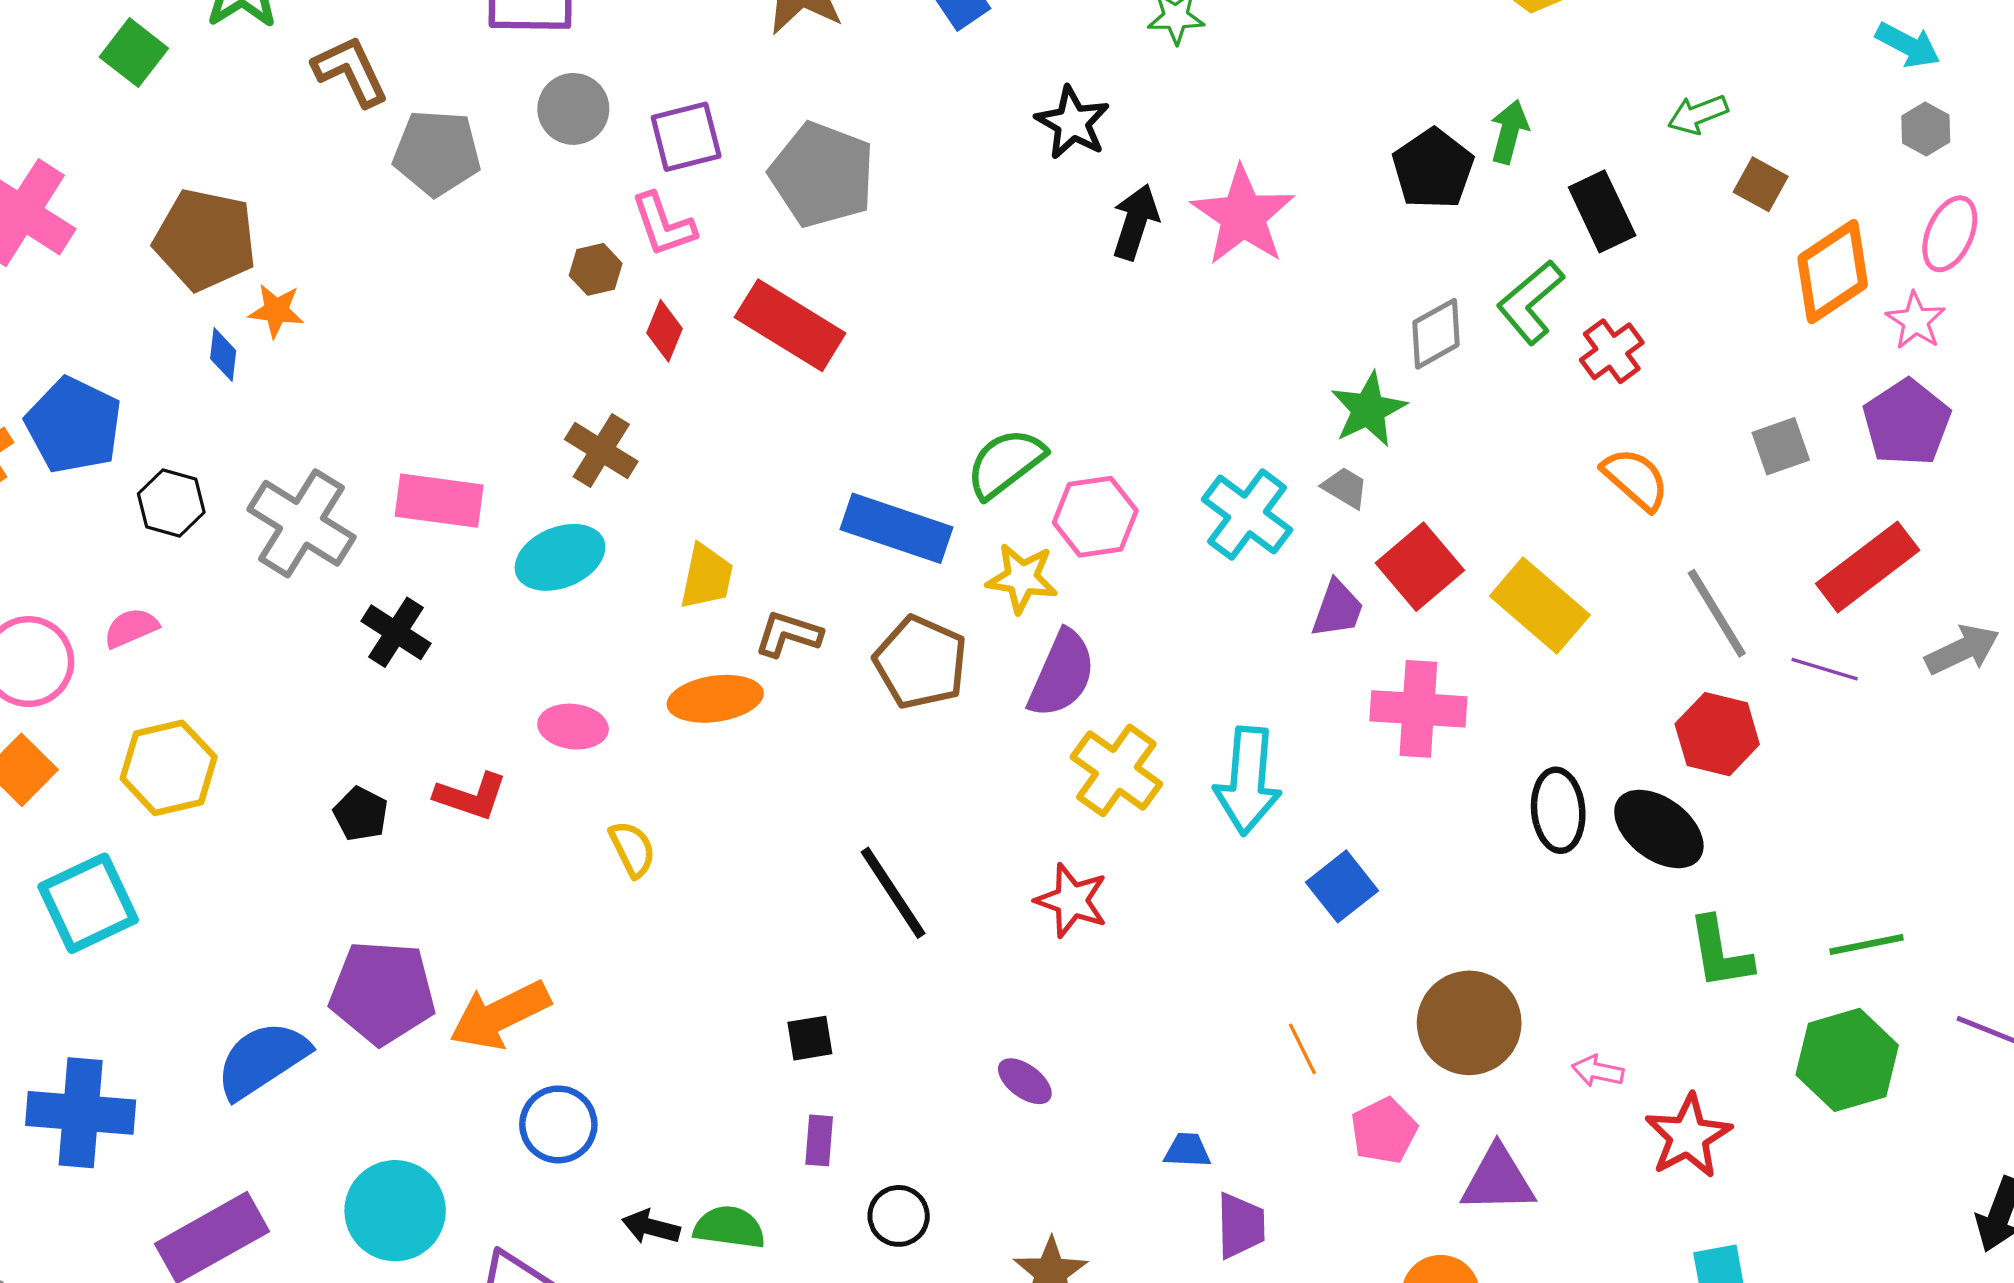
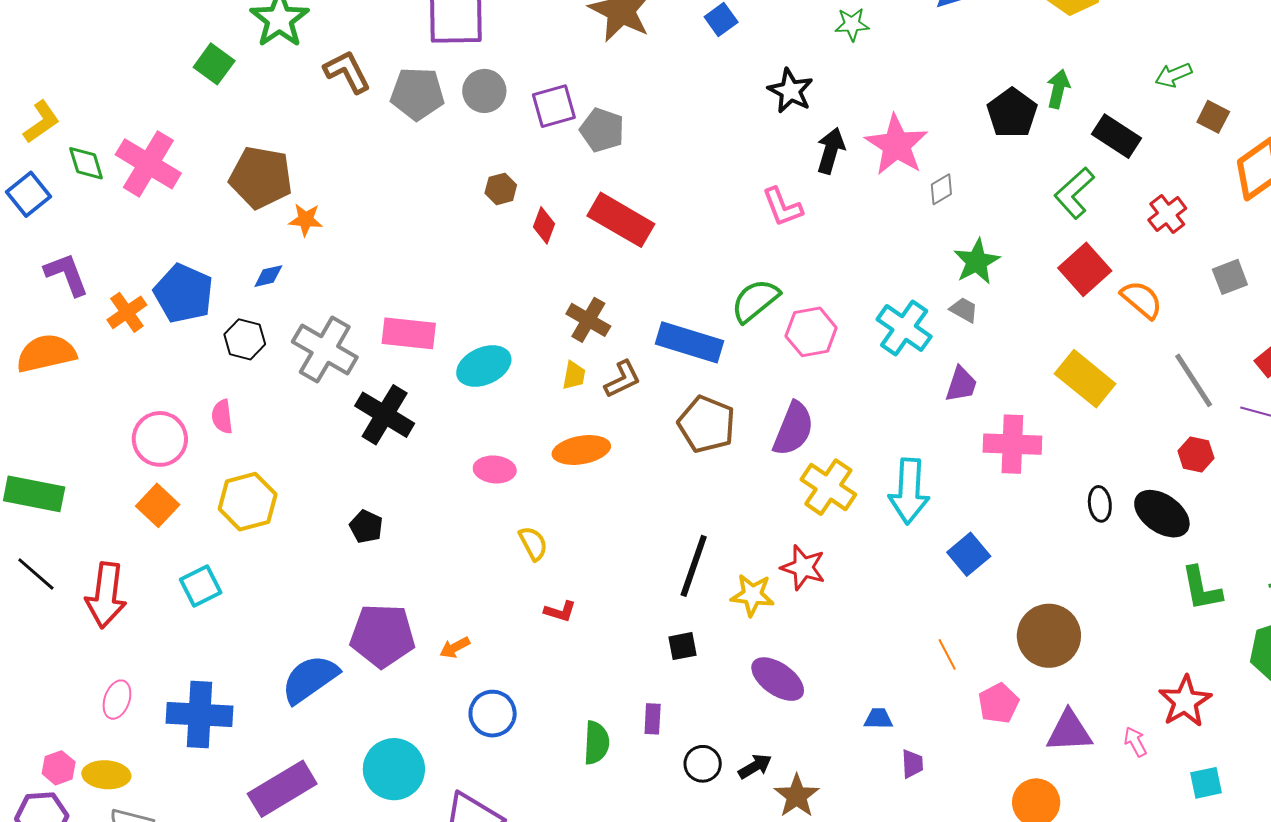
gray pentagon: (437, 153) -> (417, 94), moved
gray pentagon: (822, 175) -> (602, 130), moved, size x0.7
black rectangle: (1602, 211) -> (1116, 136), turned -30
pink L-shape: (663, 225) -> (782, 207), moved
gray diamond: (1436, 334) -> (941, 189), moved, size x0.7
red cross: (1612, 351) -> (1167, 214), moved
blue diamond: (223, 355) -> (268, 276), moved, turned 72
brown cross: (601, 450) -> (588, 320), moved
red square: (1420, 567) -> (1085, 269), moved
yellow trapezoid: (707, 577) -> (574, 375), size x0.7
yellow star: (1022, 578) -> (752, 595), moved
pink semicircle: (131, 628) -> (222, 417), turned -72
black cross: (396, 632) -> (385, 415), size x1.4
brown L-shape: (788, 634) -> (622, 379), moved, turned 138
red hexagon: (1717, 734) -> (1196, 455), size x0.7
red L-shape: (471, 796) -> (560, 611), moved, size x0.7
black ellipse: (1558, 810) -> (1100, 504), size x0.7
black line: (893, 893) -> (694, 566), turned 54
cyan square: (88, 903) -> (201, 586), size x0.7
orange arrow: (500, 1015) -> (455, 648), size x0.5
black square: (810, 1038) -> (682, 646), moved
pink arrow: (1598, 1071) -> (1135, 742), moved, turned 52
purple ellipse: (1025, 1081) -> (778, 679), size x1.6
purple trapezoid: (1241, 1226) -> (912, 764), size x0.7
black arrow: (651, 1227) -> (755, 766), moved, turned 136
green semicircle: (729, 1227) -> (596, 743), moved, turned 87

